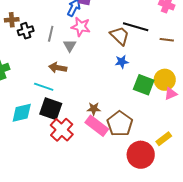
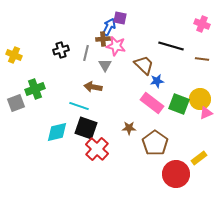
brown cross: (12, 20) -> (103, 39), moved
brown trapezoid: (120, 36) -> (144, 65), moved
pink rectangle: (97, 126) -> (152, 103), moved

